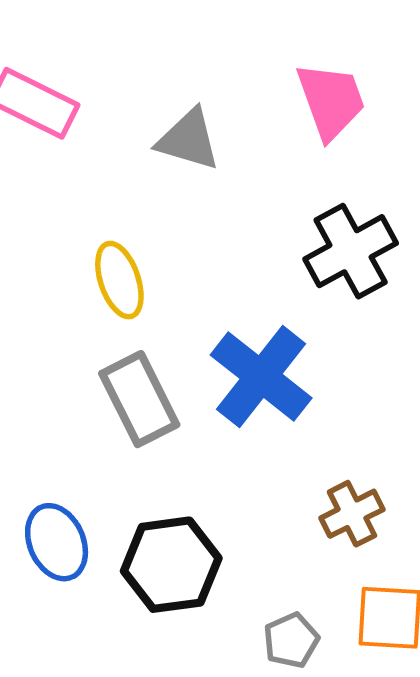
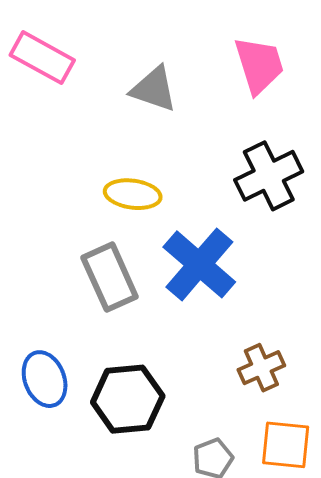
yellow ellipse: (119, 280) -> (133, 194), moved, turned -66

